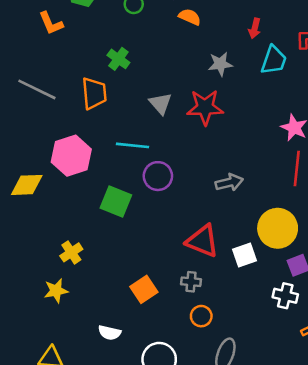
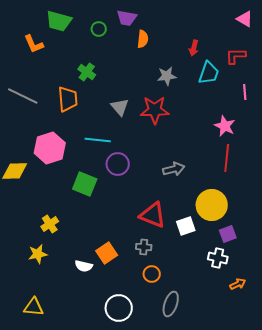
orange semicircle: (190, 17) -> (143, 39), turned 72
white semicircle: (110, 333) -> (84, 266), moved

